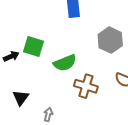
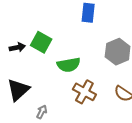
black triangle: (21, 98) -> (18, 90), size x1.4

